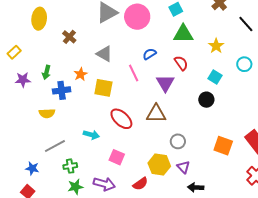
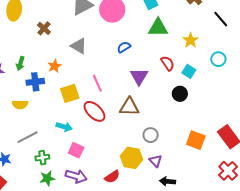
red semicircle: (181, 63) -> (168, 63), moved
pink line: (134, 73) -> (97, 83), moved
yellow square: (103, 88) -> (70, 93), moved, turned -30
pink square: (117, 157) -> (76, 150), moved

